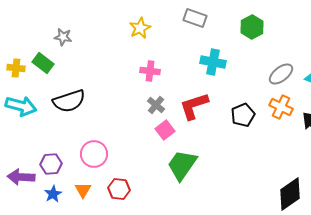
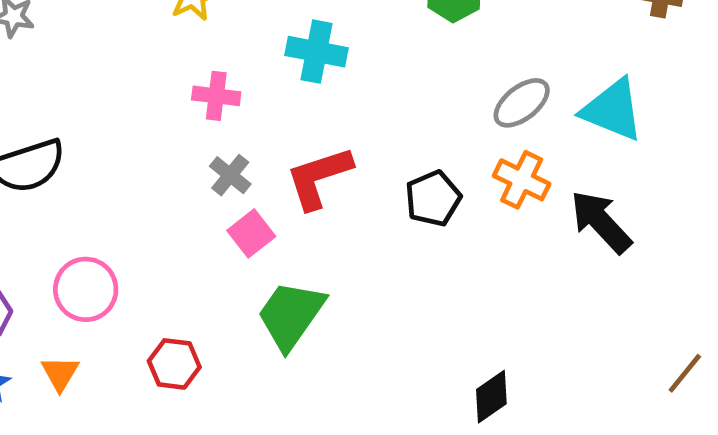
cyan cross: (213, 62) -> (316, 52), moved
red hexagon: (119, 189) -> (174, 364), moved
black diamond: (290, 194) -> (491, 397), moved, size x0.7

